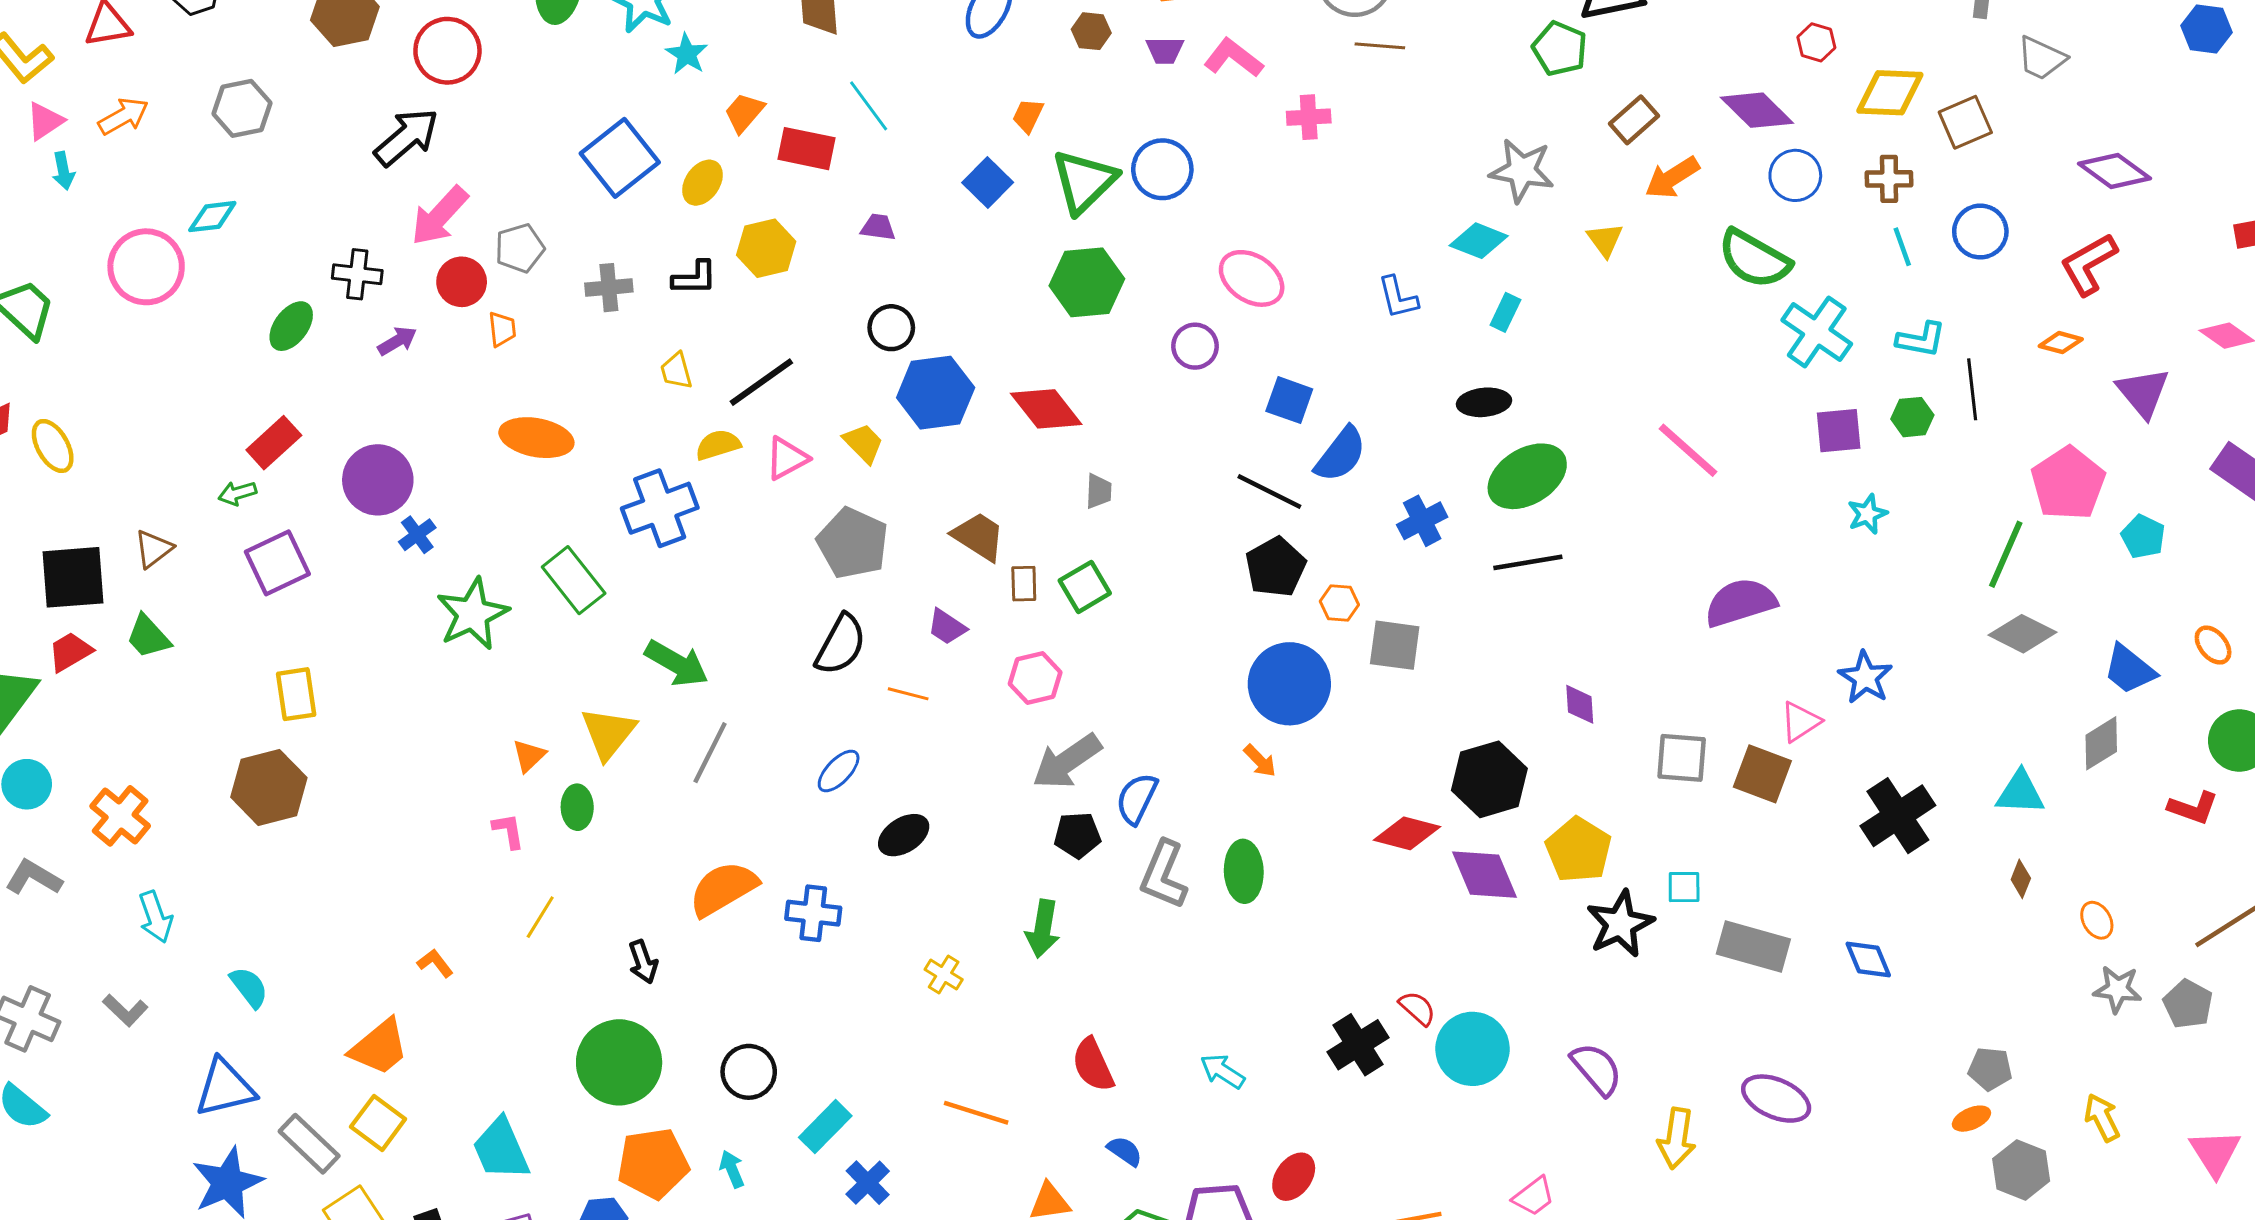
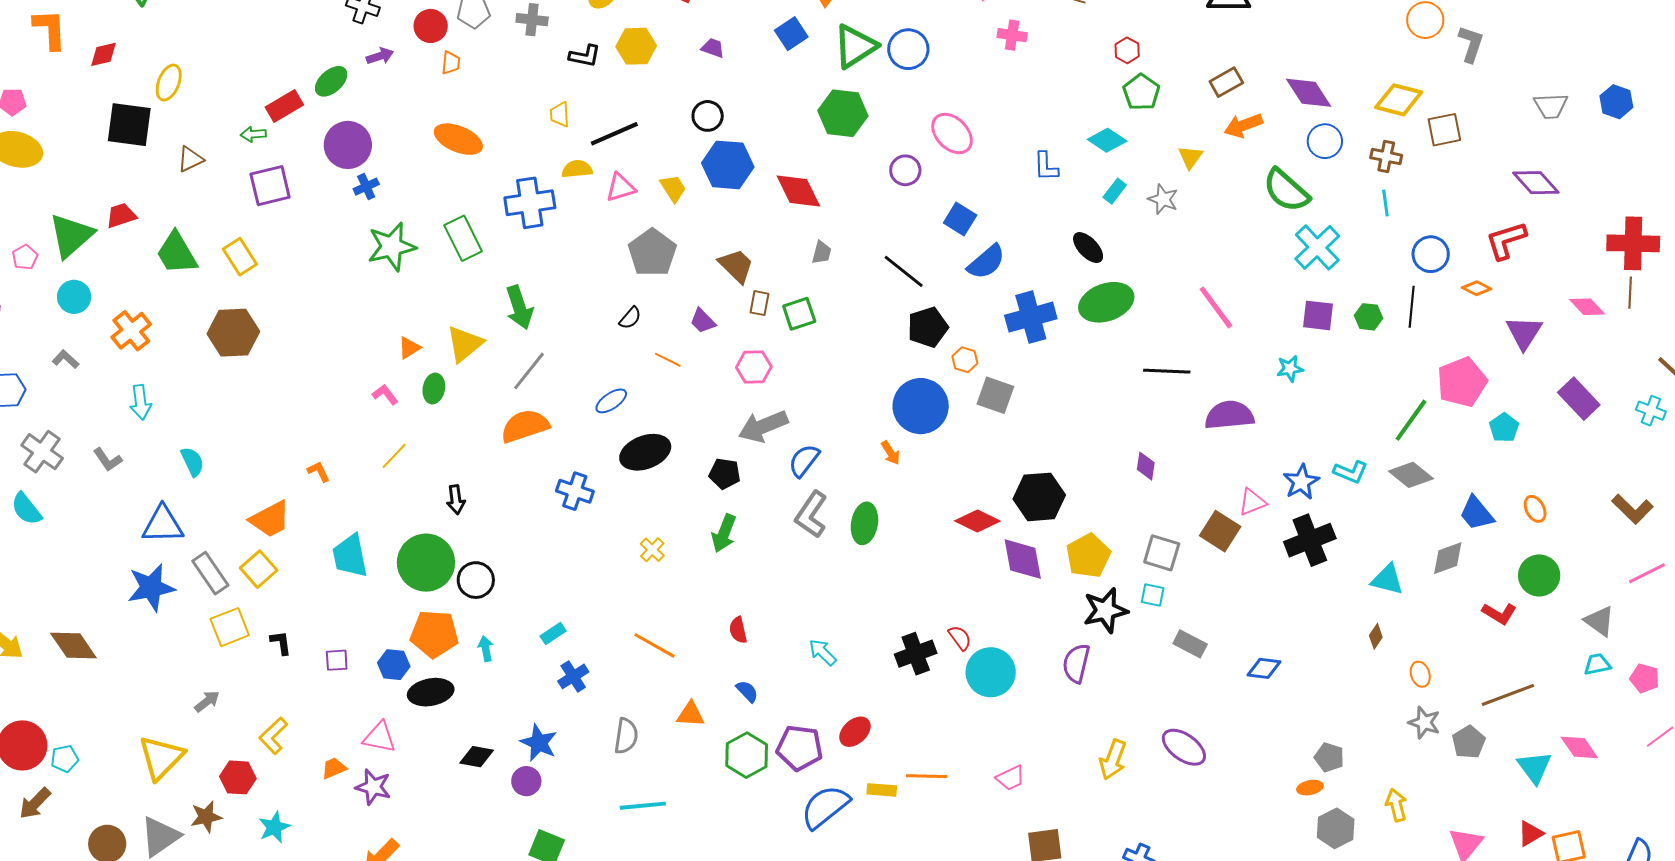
red hexagon: (1816, 42) -> (1127, 50), moved
green pentagon: (1560, 49) -> (1141, 92), moved
gray trapezoid: (2041, 58) -> (1551, 106), moved, turned -39
gray star: (1522, 171) -> (1163, 199), moved, size x0.7
blue circle: (1980, 232) -> (1431, 254), moved
gray cross: (609, 288) -> (532, 20), moved
green ellipse: (291, 326) -> (331, 81), moved
cyan L-shape: (1921, 339) -> (1351, 472), moved
black ellipse: (1484, 402) -> (1088, 248), turned 40
yellow ellipse: (53, 446) -> (169, 83), moved, turned 39
black line: (1269, 492) -> (904, 271), moved
cyan star: (1867, 514) -> (1290, 368), moved
blue cross: (1422, 521) -> (1031, 317), size x1.5
black line: (1528, 562) -> (1167, 371), moved
black square: (73, 577) -> (129, 125), moved
green trapezoid: (148, 637) -> (177, 253), moved, size x1.4
black semicircle: (841, 645) -> (630, 318), size x0.6
green arrow: (677, 663) -> (519, 307), turned 30
yellow rectangle: (296, 694) -> (240, 257), moved, turned -36
purple diamond: (1580, 704) -> (1146, 466), moved
gray square: (1682, 758) -> (1162, 553), moved
black cross: (1898, 816) -> (1310, 540), moved
pink L-shape: (508, 831) -> (385, 395), turned -40
black ellipse: (904, 835) -> (645, 452), size x1.4
black pentagon: (1077, 835) -> (725, 474), moved
gray L-shape: (34, 878) -> (66, 359), size x0.7
orange semicircle: (723, 889) -> (525, 426), moved
gray rectangle: (1753, 947) -> (1190, 644), size x0.7
blue diamond: (1868, 960) -> (1264, 668), turned -72
red semicircle: (1093, 1065) -> (738, 630), size x0.7
purple semicircle: (1597, 1069) -> (1076, 663), moved, turned -138
black circle: (749, 1072) -> (476, 580), moved
cyan rectangle: (825, 1127) -> (553, 634), size x0.7
cyan trapezoid: (501, 1149) -> (350, 556), moved

